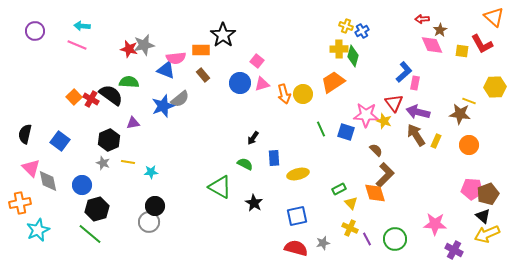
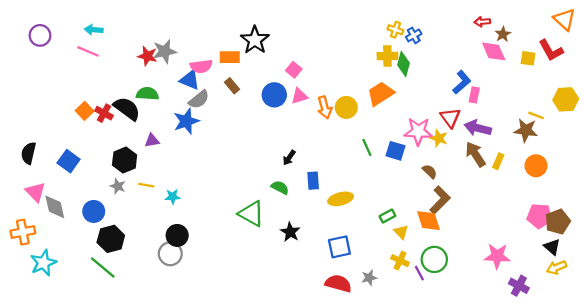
gray semicircle: (180, 99) -> (199, 99), moved
yellow arrow: (487, 234) -> (557, 267), size x0.7
green circle: (395, 239) -> (434, 259), moved

